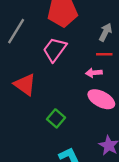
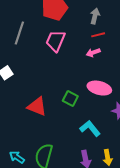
red triangle: (25, 85) -> (37, 106), moved
pink ellipse: (101, 99) -> (99, 88), moved

